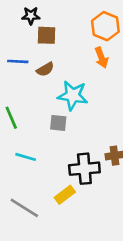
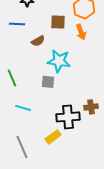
brown square: (47, 35) -> (58, 22), moved
blue line: (18, 61) -> (17, 24), moved
gray line: (24, 208) -> (22, 147), turned 35

